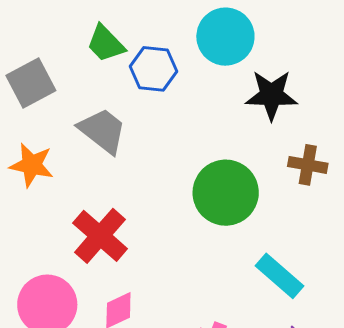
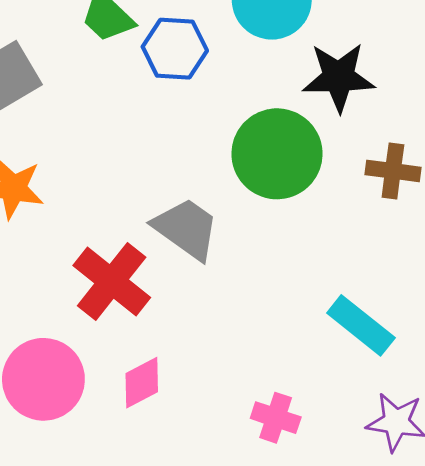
gray trapezoid: (103, 131) -> (186, 229), moved
green circle: (226, 193) -> (277, 154), moved

